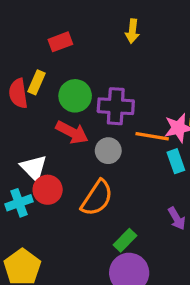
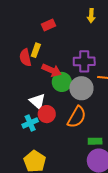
green circle: (75, 96) -> (62, 82), moved
red arrow: (72, 132) -> (52, 70), moved
gray circle: (108, 151) -> (81, 88), size x1.5
green rectangle: (125, 240) -> (95, 141), turned 48

